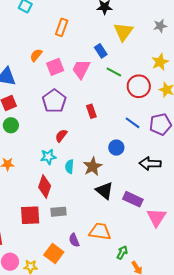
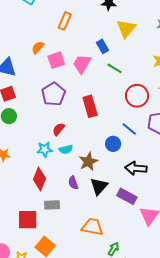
red circle: (139, 86) -> (137, 96), moved
red rectangle: (91, 111) -> (90, 106), size x1.5
blue line: (133, 123) -> (129, 129), moved
black arrow: (150, 164) -> (136, 168), moved
cyan semicircle: (69, 167) -> (66, 149), moved, turned -112
black triangle: (105, 191) -> (99, 186), turned 30
red square: (30, 215) -> (28, 220), moved
purple semicircle: (74, 240) -> (73, 183), moved

